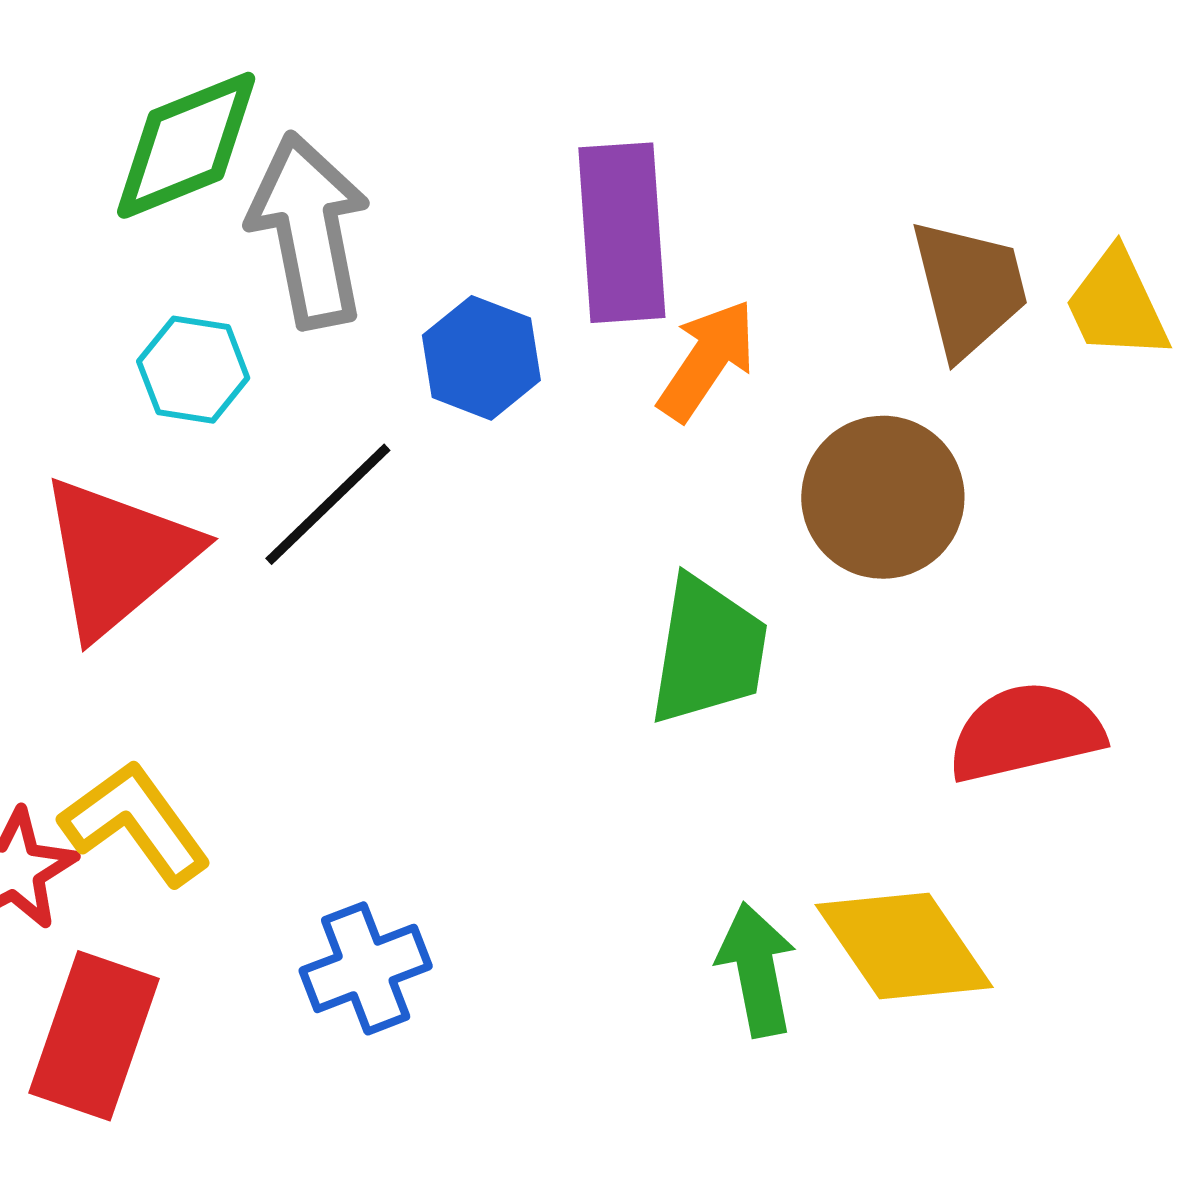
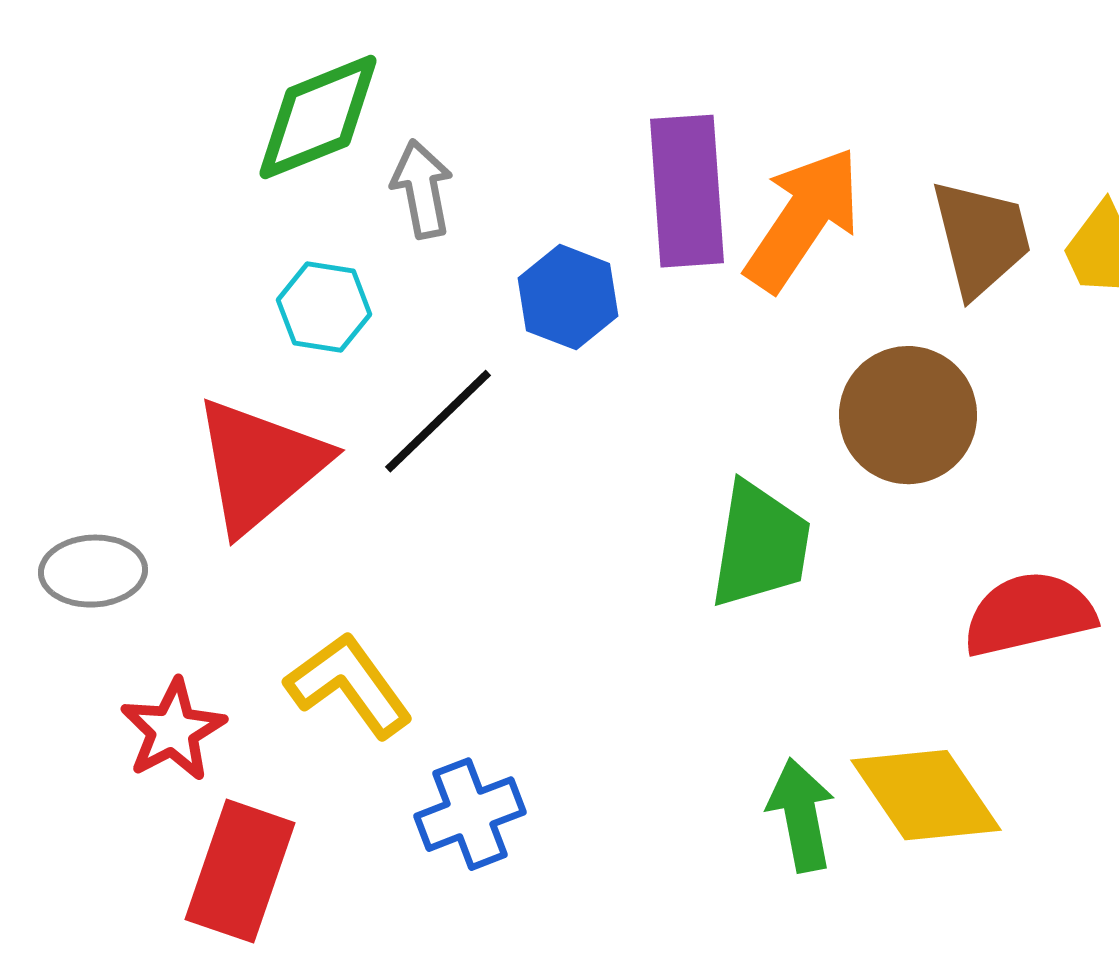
gray arrow: (309, 230) -> (422, 189), size x0.6
orange arrow: (707, 360) -> (803, 219), moved, size x1.4
yellow L-shape: (135, 823) -> (349, 685), moved

